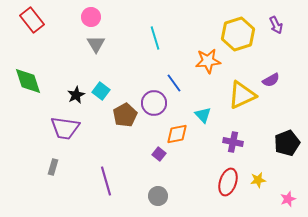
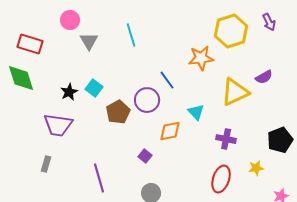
pink circle: (91, 17) -> (70, 20), moved
red rectangle: (32, 20) -> (30, 44), moved, turned -35
cyan line: (155, 38) -> (131, 35), moved
purple square: (159, 154) -> (145, 156), moved
yellow star: (258, 180) -> (256, 168), moved

